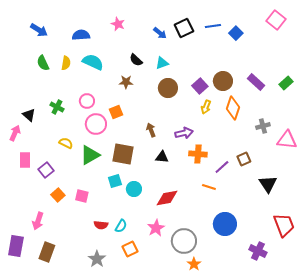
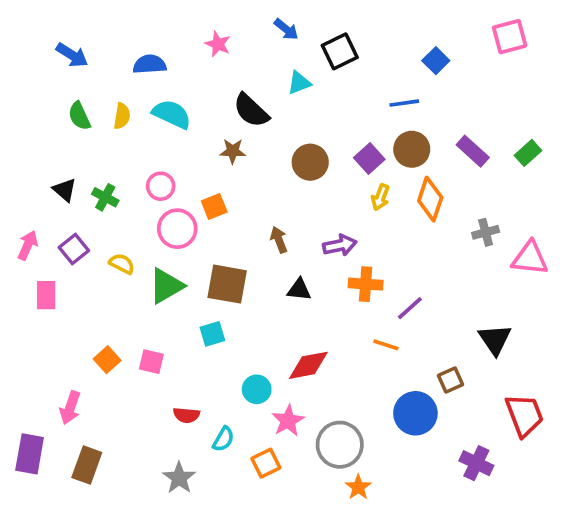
pink square: (276, 20) -> (510, 37), turned 36
blue line: (213, 26) -> (404, 103), moved
blue arrow: (160, 33) -> (286, 29), moved
black semicircle: (136, 60) -> (251, 110), size x1.5
cyan triangle: (162, 63) -> (299, 83), moved
black triangle: (29, 115) -> (65, 190), moved
brown square: (244, 159) -> (451, 380), moved
purple square: (46, 170) -> (74, 249), moved
cyan circle: (134, 189) -> (257, 389), moved
cyan semicircle: (121, 226) -> (223, 439), moved
orange square: (130, 249) -> (266, 463), moved

